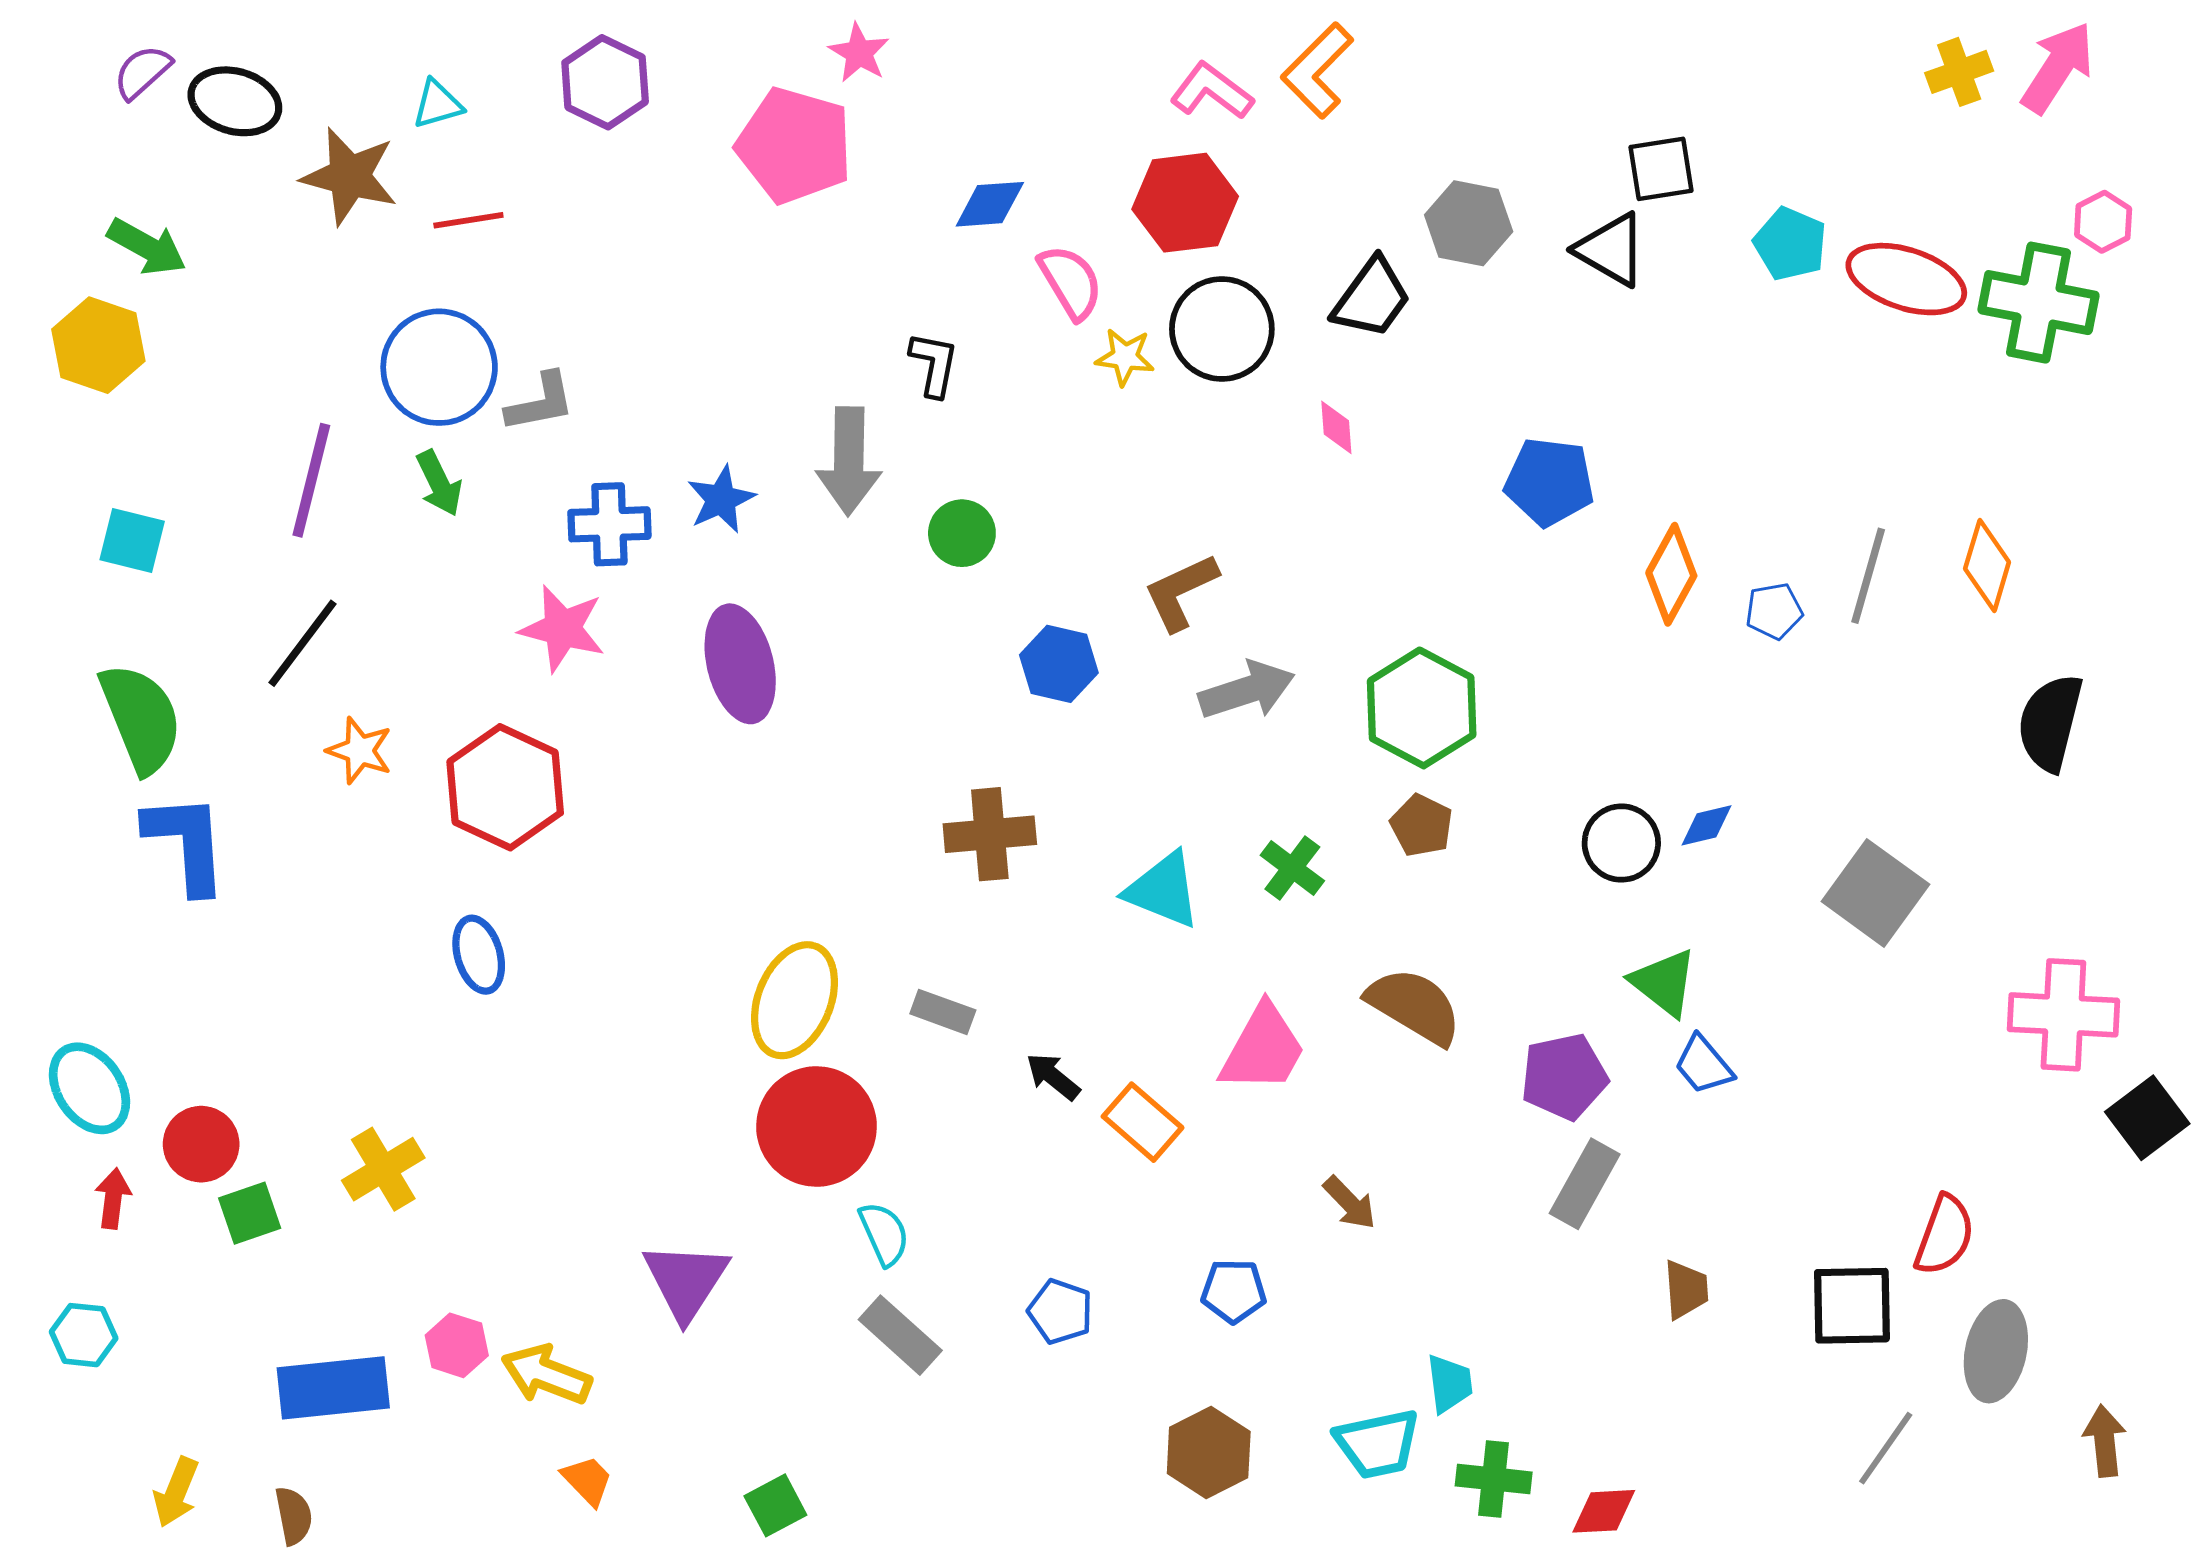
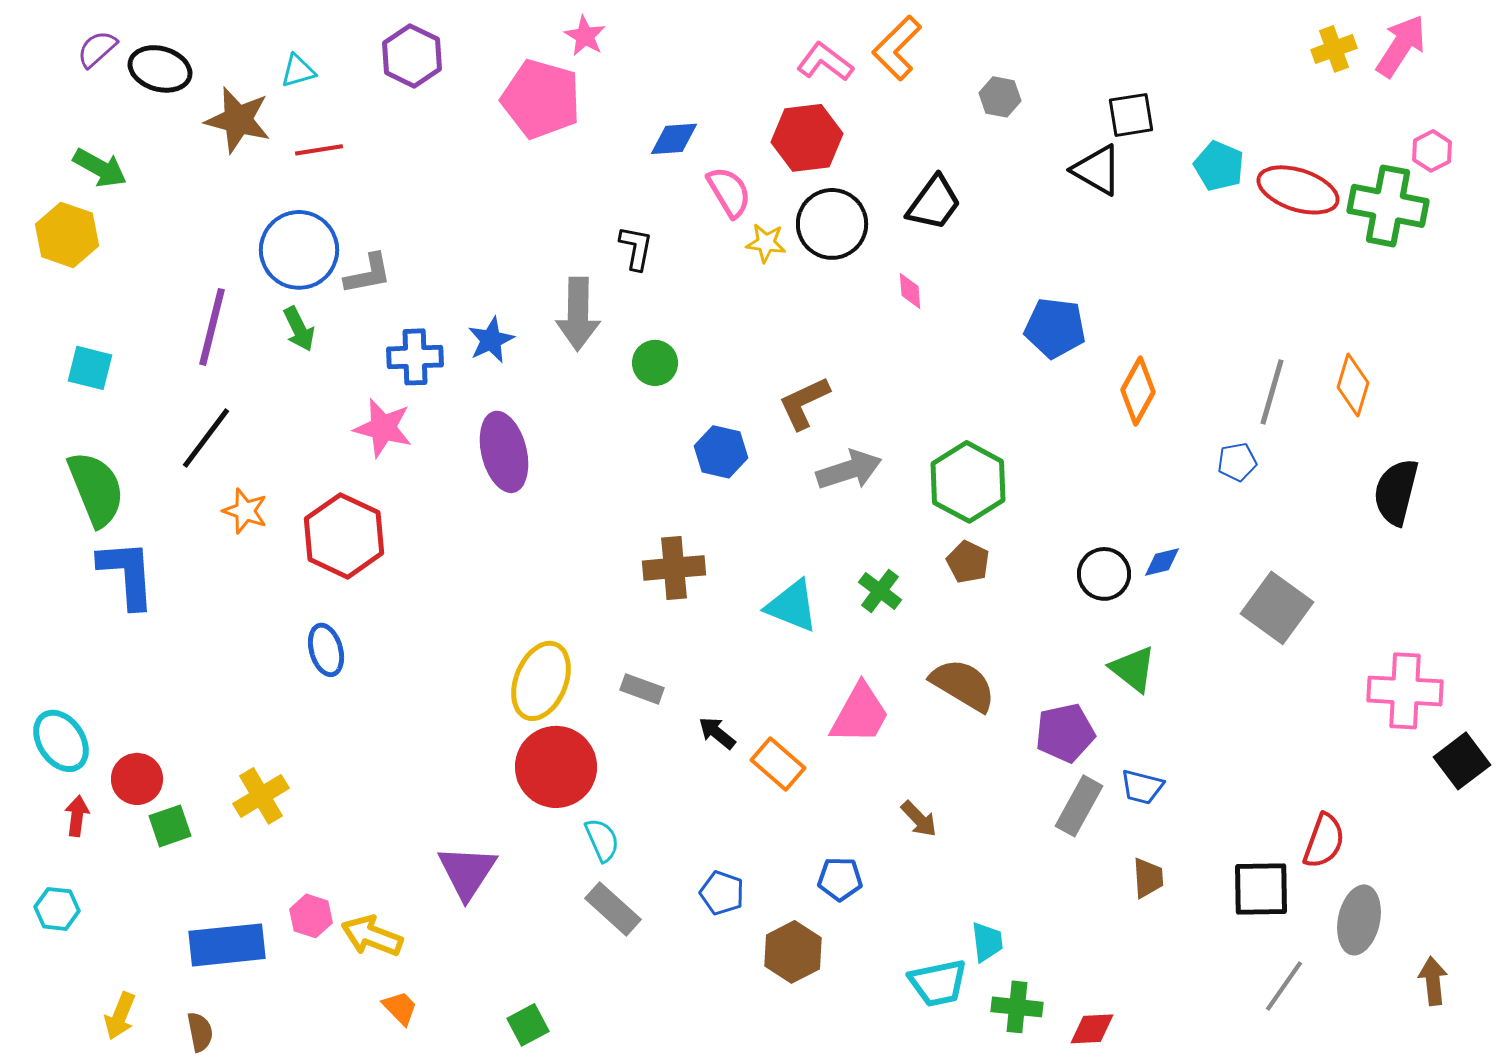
gray hexagon: (1469, 223) -> (1000, 97), moved, size x0.7
blue pentagon: (1774, 611) -> (1237, 462), moved
blue trapezoid: (1704, 1065) -> (1142, 787), moved, turned -36
brown hexagon: (1209, 1453) -> (793, 952), moved

